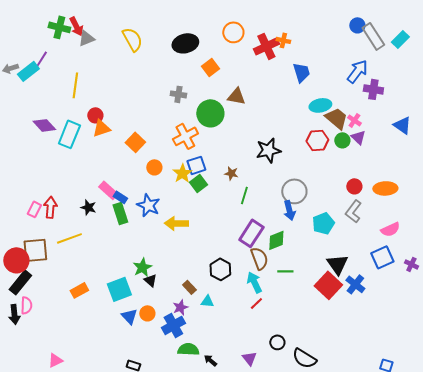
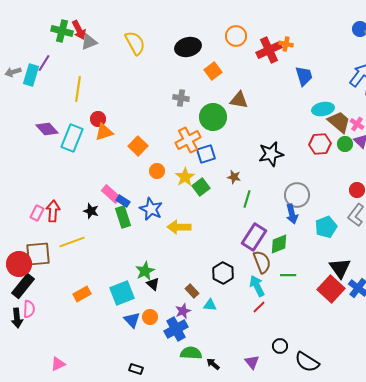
cyan rectangle: (28, 71) -> (31, 75), turned -35
blue square: (196, 165) -> (206, 154), moved

